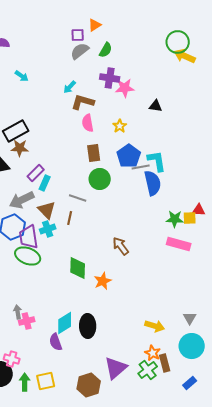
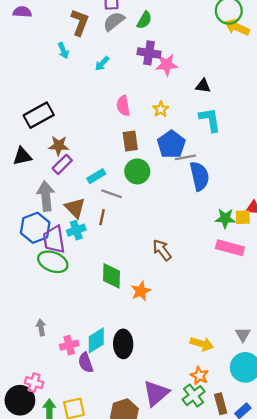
cyan arrow: (22, 76) -> (63, 51), moved, turned 32
brown L-shape: (83, 102) -> (80, 22), moved, turned 95
brown star: (20, 148) -> (59, 146), moved
cyan L-shape: (157, 161) -> (210, 120), moved
cyan rectangle: (45, 183) -> (96, 176), moved, turned 35
gray arrow: (22, 200) -> (46, 196), turned 110
pink cross: (27, 321) -> (69, 345), moved
brown rectangle: (165, 363) -> (221, 404), moved

